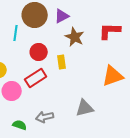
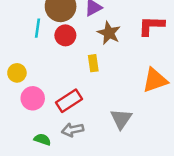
red circle: (39, 52) -> (65, 35), moved
red rectangle: (36, 78) -> (69, 101), moved
gray triangle: (85, 108) -> (121, 119), turned -42

